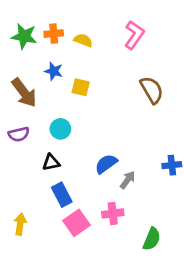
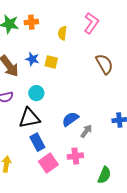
yellow semicircle: (83, 40) -> (62, 33), moved, turned -104
blue star: (54, 71) -> (32, 59), moved
black triangle: (51, 162) -> (29, 118), size x1.6

